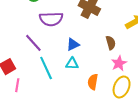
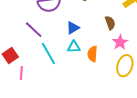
orange semicircle: (93, 82) -> (92, 54), moved

